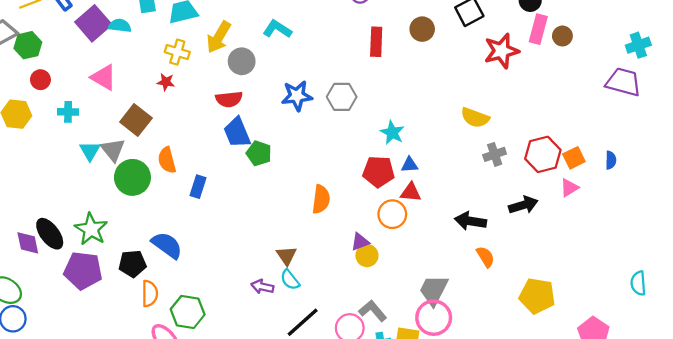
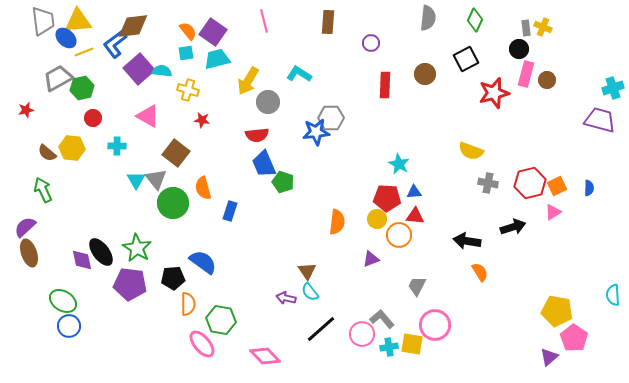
yellow cross: (177, 52) -> (188, 90), moved
gray hexagon: (342, 97) -> (331, 118), moved
gray cross: (495, 154) -> (488, 183), turned 30
yellow circle: (367, 256) -> (377, 219), moved
gray trapezoid: (434, 290) -> (417, 286), moved, size x0.7
yellow pentagon: (537, 296) -> (557, 311), moved

